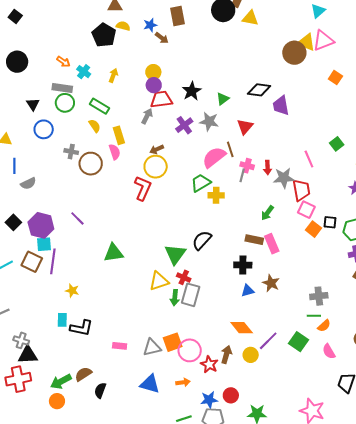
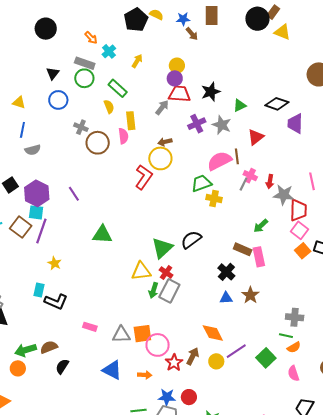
black cross: (243, 265) -> (226, 272), turned 30

